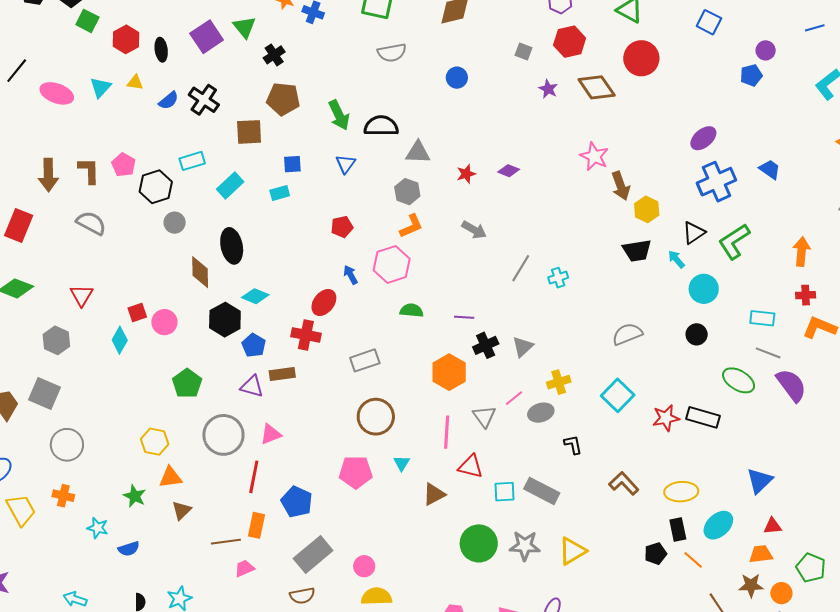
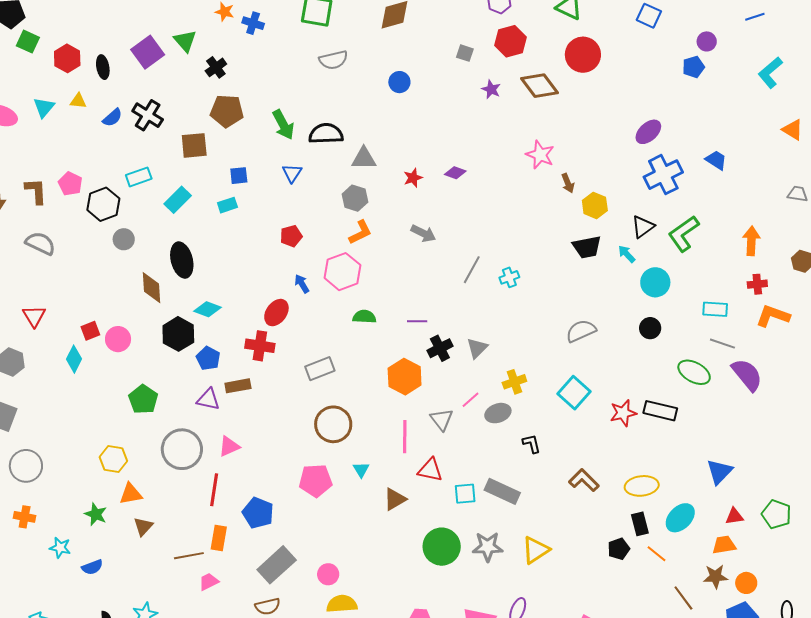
brown arrow: (621, 186) -> (568, 183), size x0.7
green pentagon: (811, 568) -> (776, 514), moved

